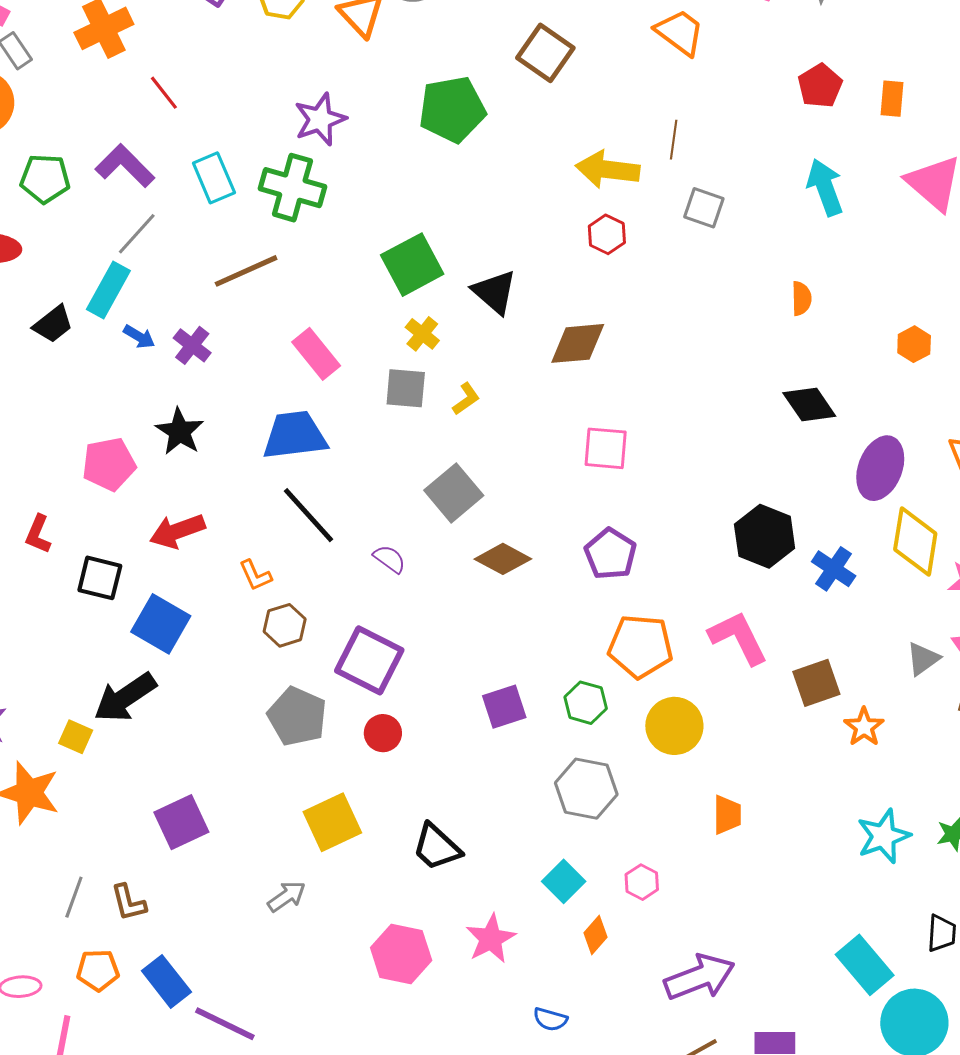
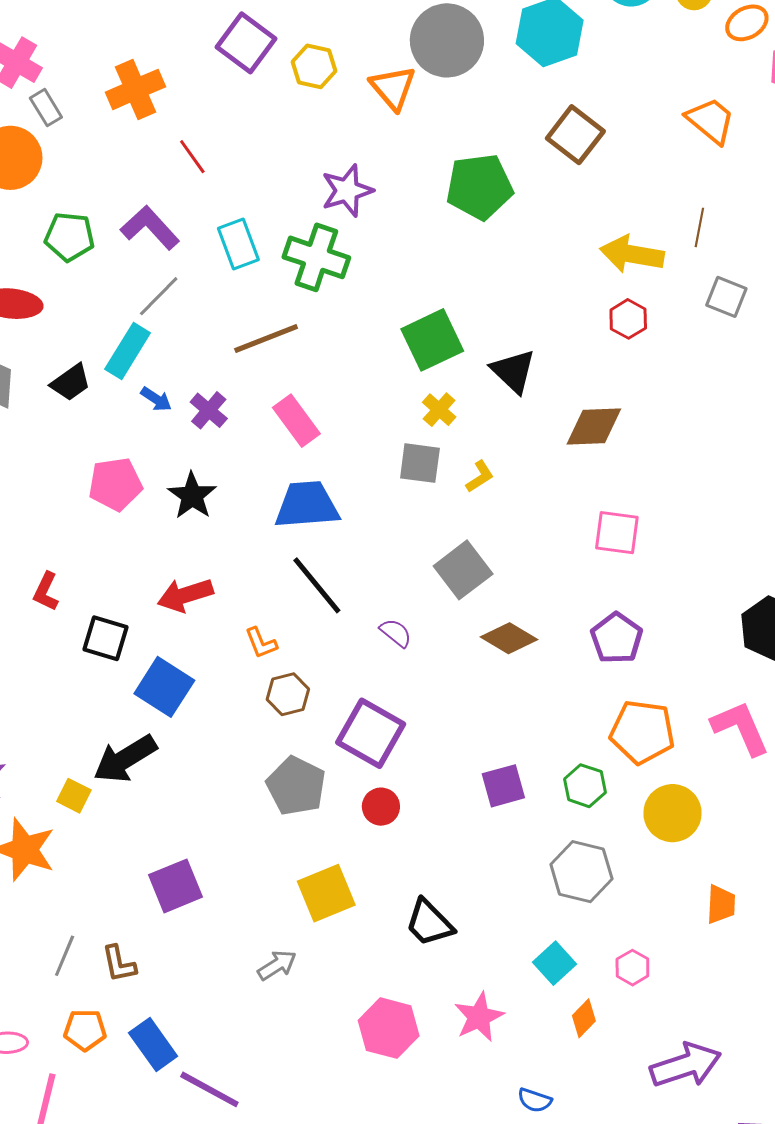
pink rectangle: (316, 354) -> (296, 421), moved
pink pentagon: (109, 464) -> (115, 484), moved

